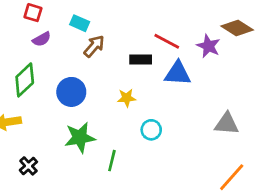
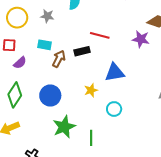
red line: (167, 41) -> (100, 35), moved
black rectangle: (141, 60) -> (82, 51), moved
blue triangle: (178, 73) -> (115, 73), moved

